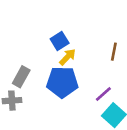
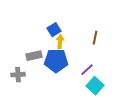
yellow arrow: (68, 57) -> (60, 42), turned -40
gray rectangle: (21, 77) -> (34, 56), moved, turned 49

